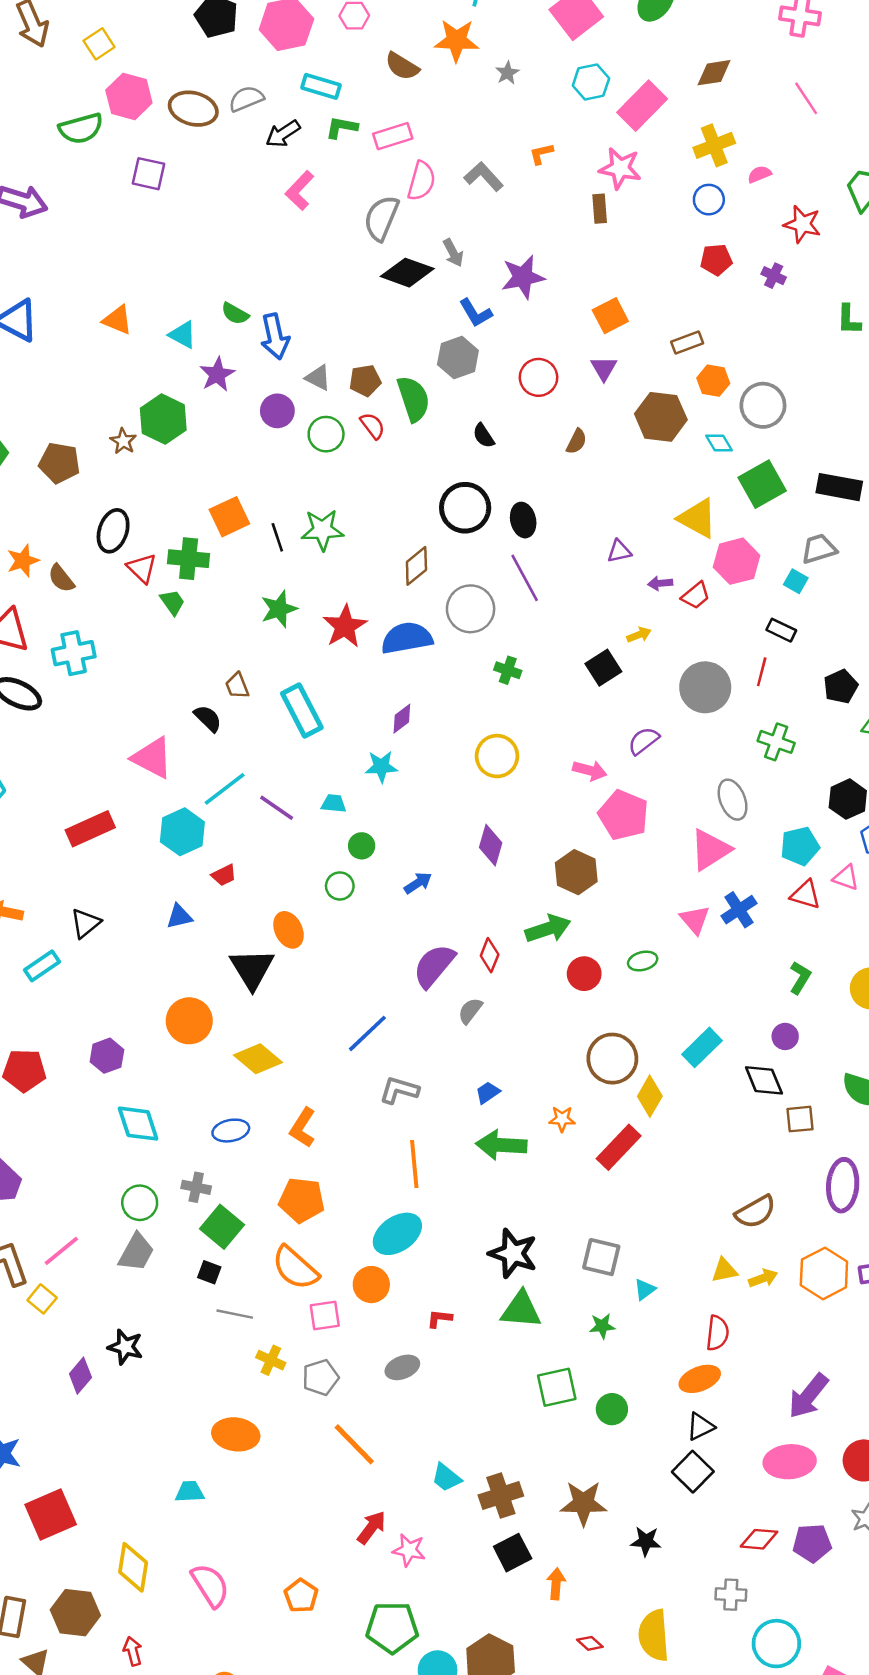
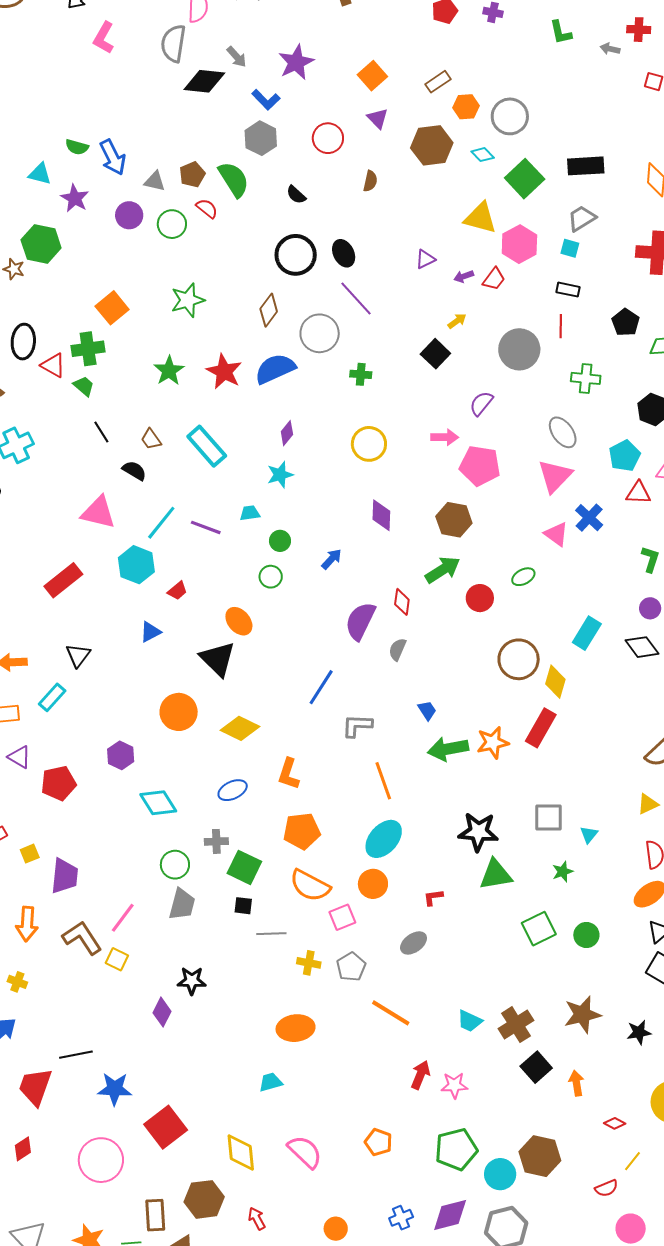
black line: (277, 537) -> (101, 432), moved
blue trapezoid: (488, 1093) -> (427, 710), turned 105
orange star: (562, 1119) -> (493, 742), moved, size x1.5

